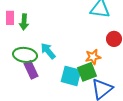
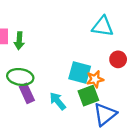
cyan arrow: (48, 51) -> (58, 101), moved
cyan square: (71, 76) -> (80, 73), moved

